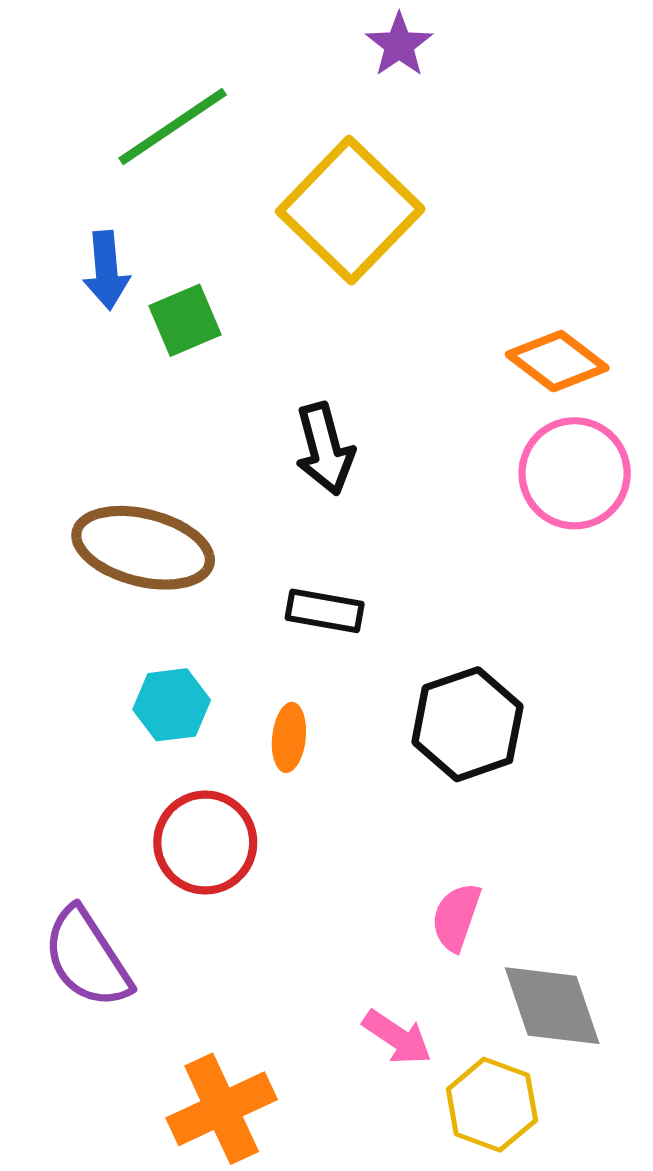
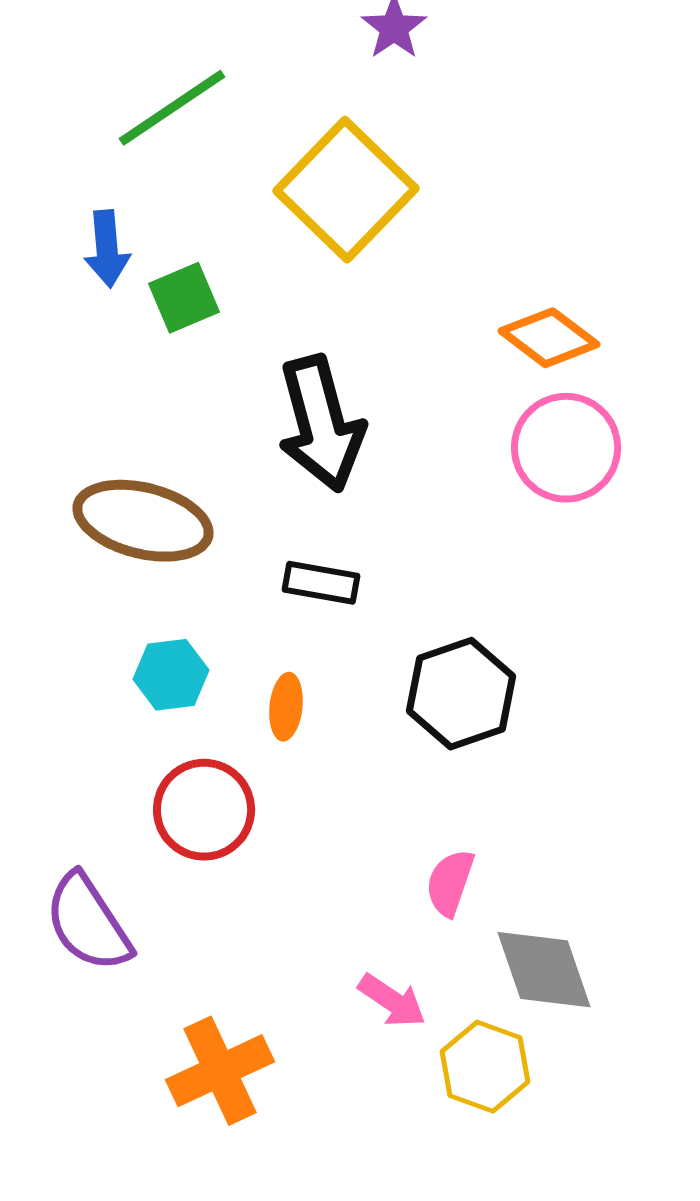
black arrow: (325, 449) -> (321, 424), size x1.5

